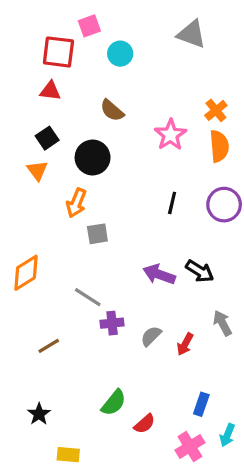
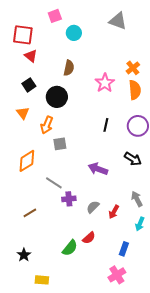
red square: (58, 52) -> (23, 35), moved
red triangle: (50, 91) -> (31, 56), turned 32
brown semicircle: (112, 110) -> (69, 68), turned -119
orange triangle: (37, 170) -> (23, 113), moved
black arrow: (200, 271) -> (133, 159), moved
orange diamond: (26, 273) -> (27, 161), moved
red semicircle: (145, 424) -> (89, 238), moved
cyan arrow: (227, 435) -> (140, 224), moved

